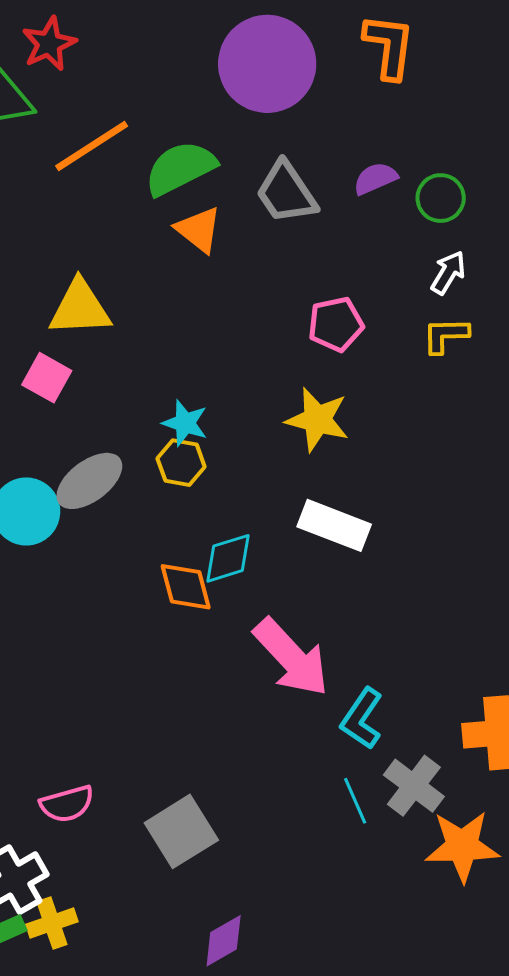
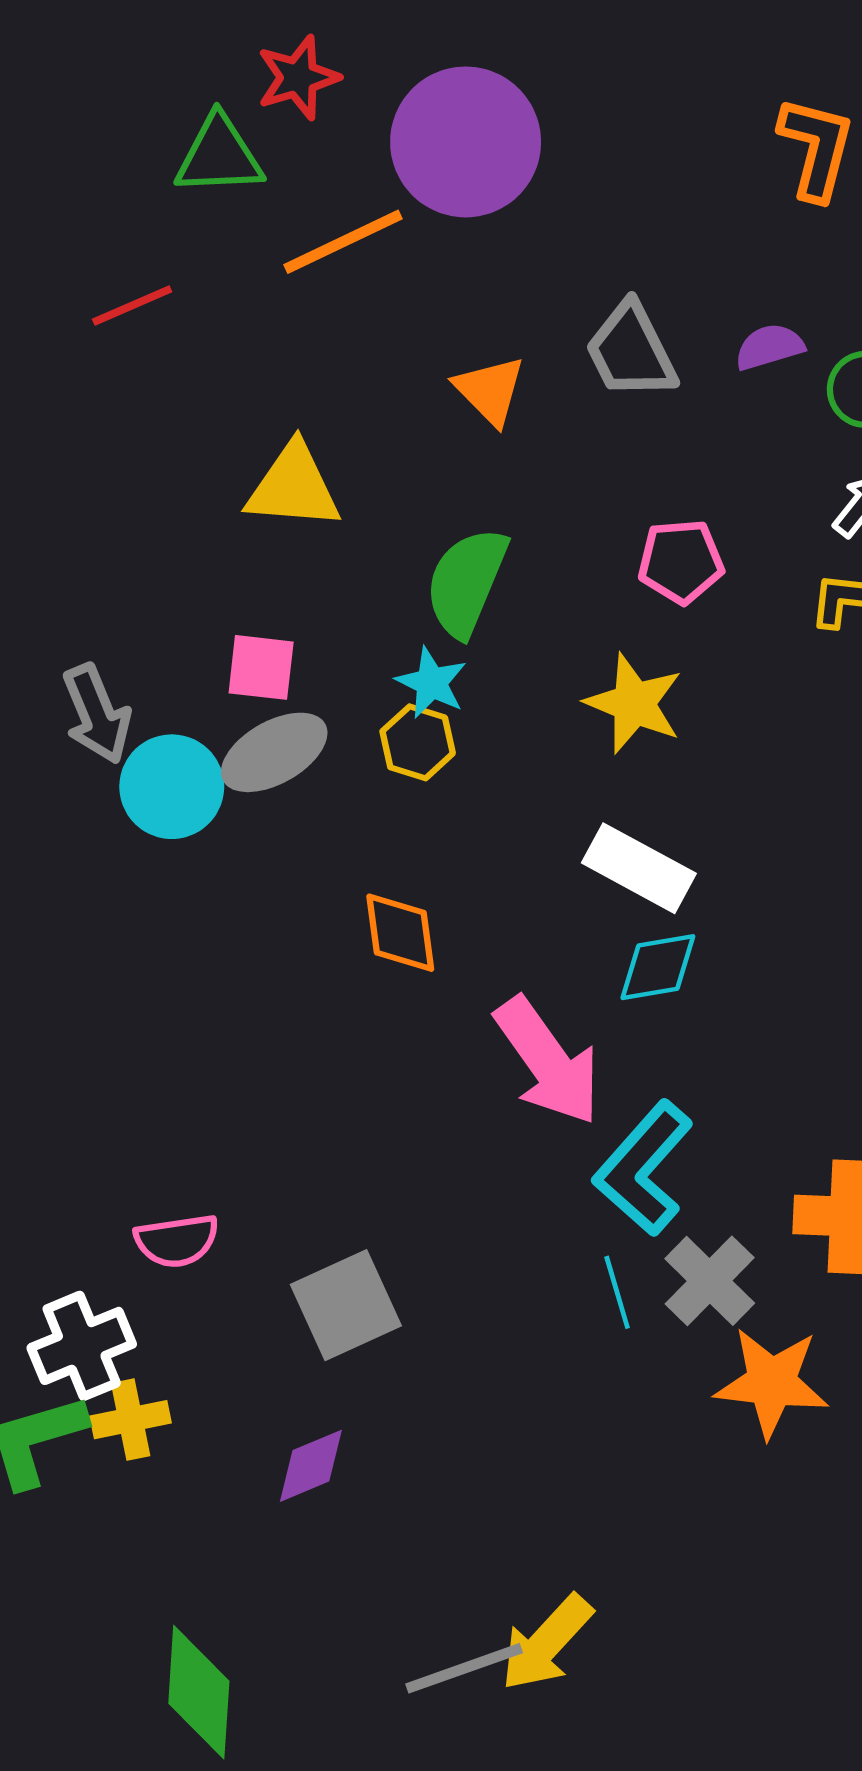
purple circle: (267, 64) -> (466, 142), moved
green semicircle: (180, 168) -> (466, 582), moved, turned -48
pink square: (47, 378) -> (261, 667), moved, turned -30
cyan diamond: (228, 558) -> (658, 967), moved
cyan L-shape: (362, 719) -> (643, 1168), size x1.4
purple diamond: (224, 941) -> (311, 1466), moved

